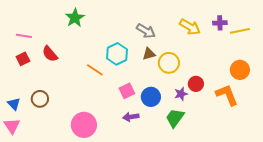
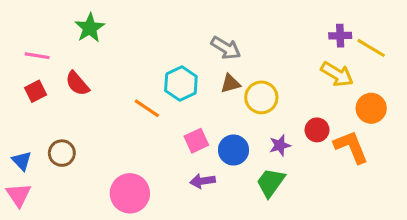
green star: (75, 18) -> (90, 28), moved
yellow arrow: (190, 27) -> (337, 74), moved
yellow line: (240, 31) -> (371, 48), turned 42
red circle: (196, 84) -> (317, 130), moved

